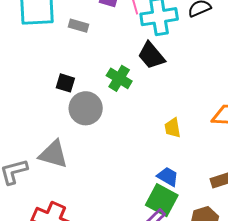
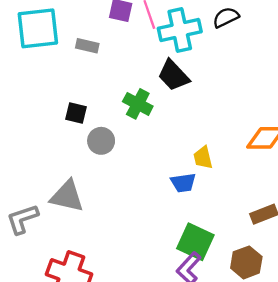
gray circle: (86, 108) -> (101, 141), size x0.7
blue trapezoid: (168, 177) -> (183, 183), moved, turned 145

